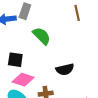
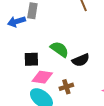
green semicircle: (42, 36) -> (59, 49), moved

